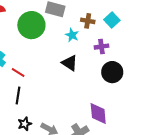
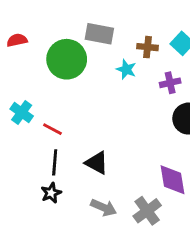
black triangle: (70, 63) -> (97, 163), moved
black star: (25, 124) -> (51, 193), moved

